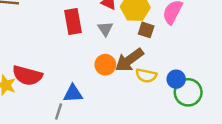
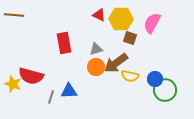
red rectangle: (73, 22) -> (64, 43), moved
gray triangle: (105, 29) -> (96, 49), moved, turned 48
gray line: (59, 112) -> (51, 97), moved

